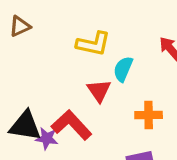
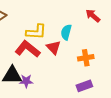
yellow L-shape: (93, 44) -> (36, 32), moved
red L-shape: (72, 125) -> (28, 49), moved

